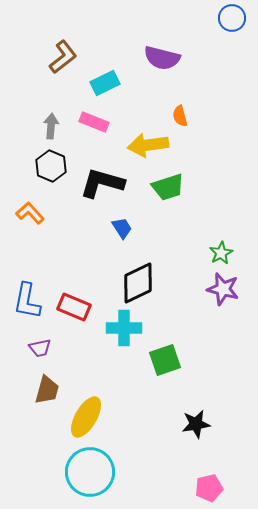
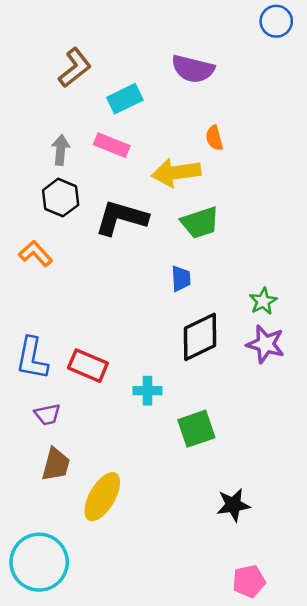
blue trapezoid: (122, 228) -> (181, 279), moved, turned 30
black diamond: (138, 283) -> (200, 337), moved
cyan cross: (124, 328) -> (148, 391), size x0.7
cyan circle: (90, 472) -> (39, 562), moved

